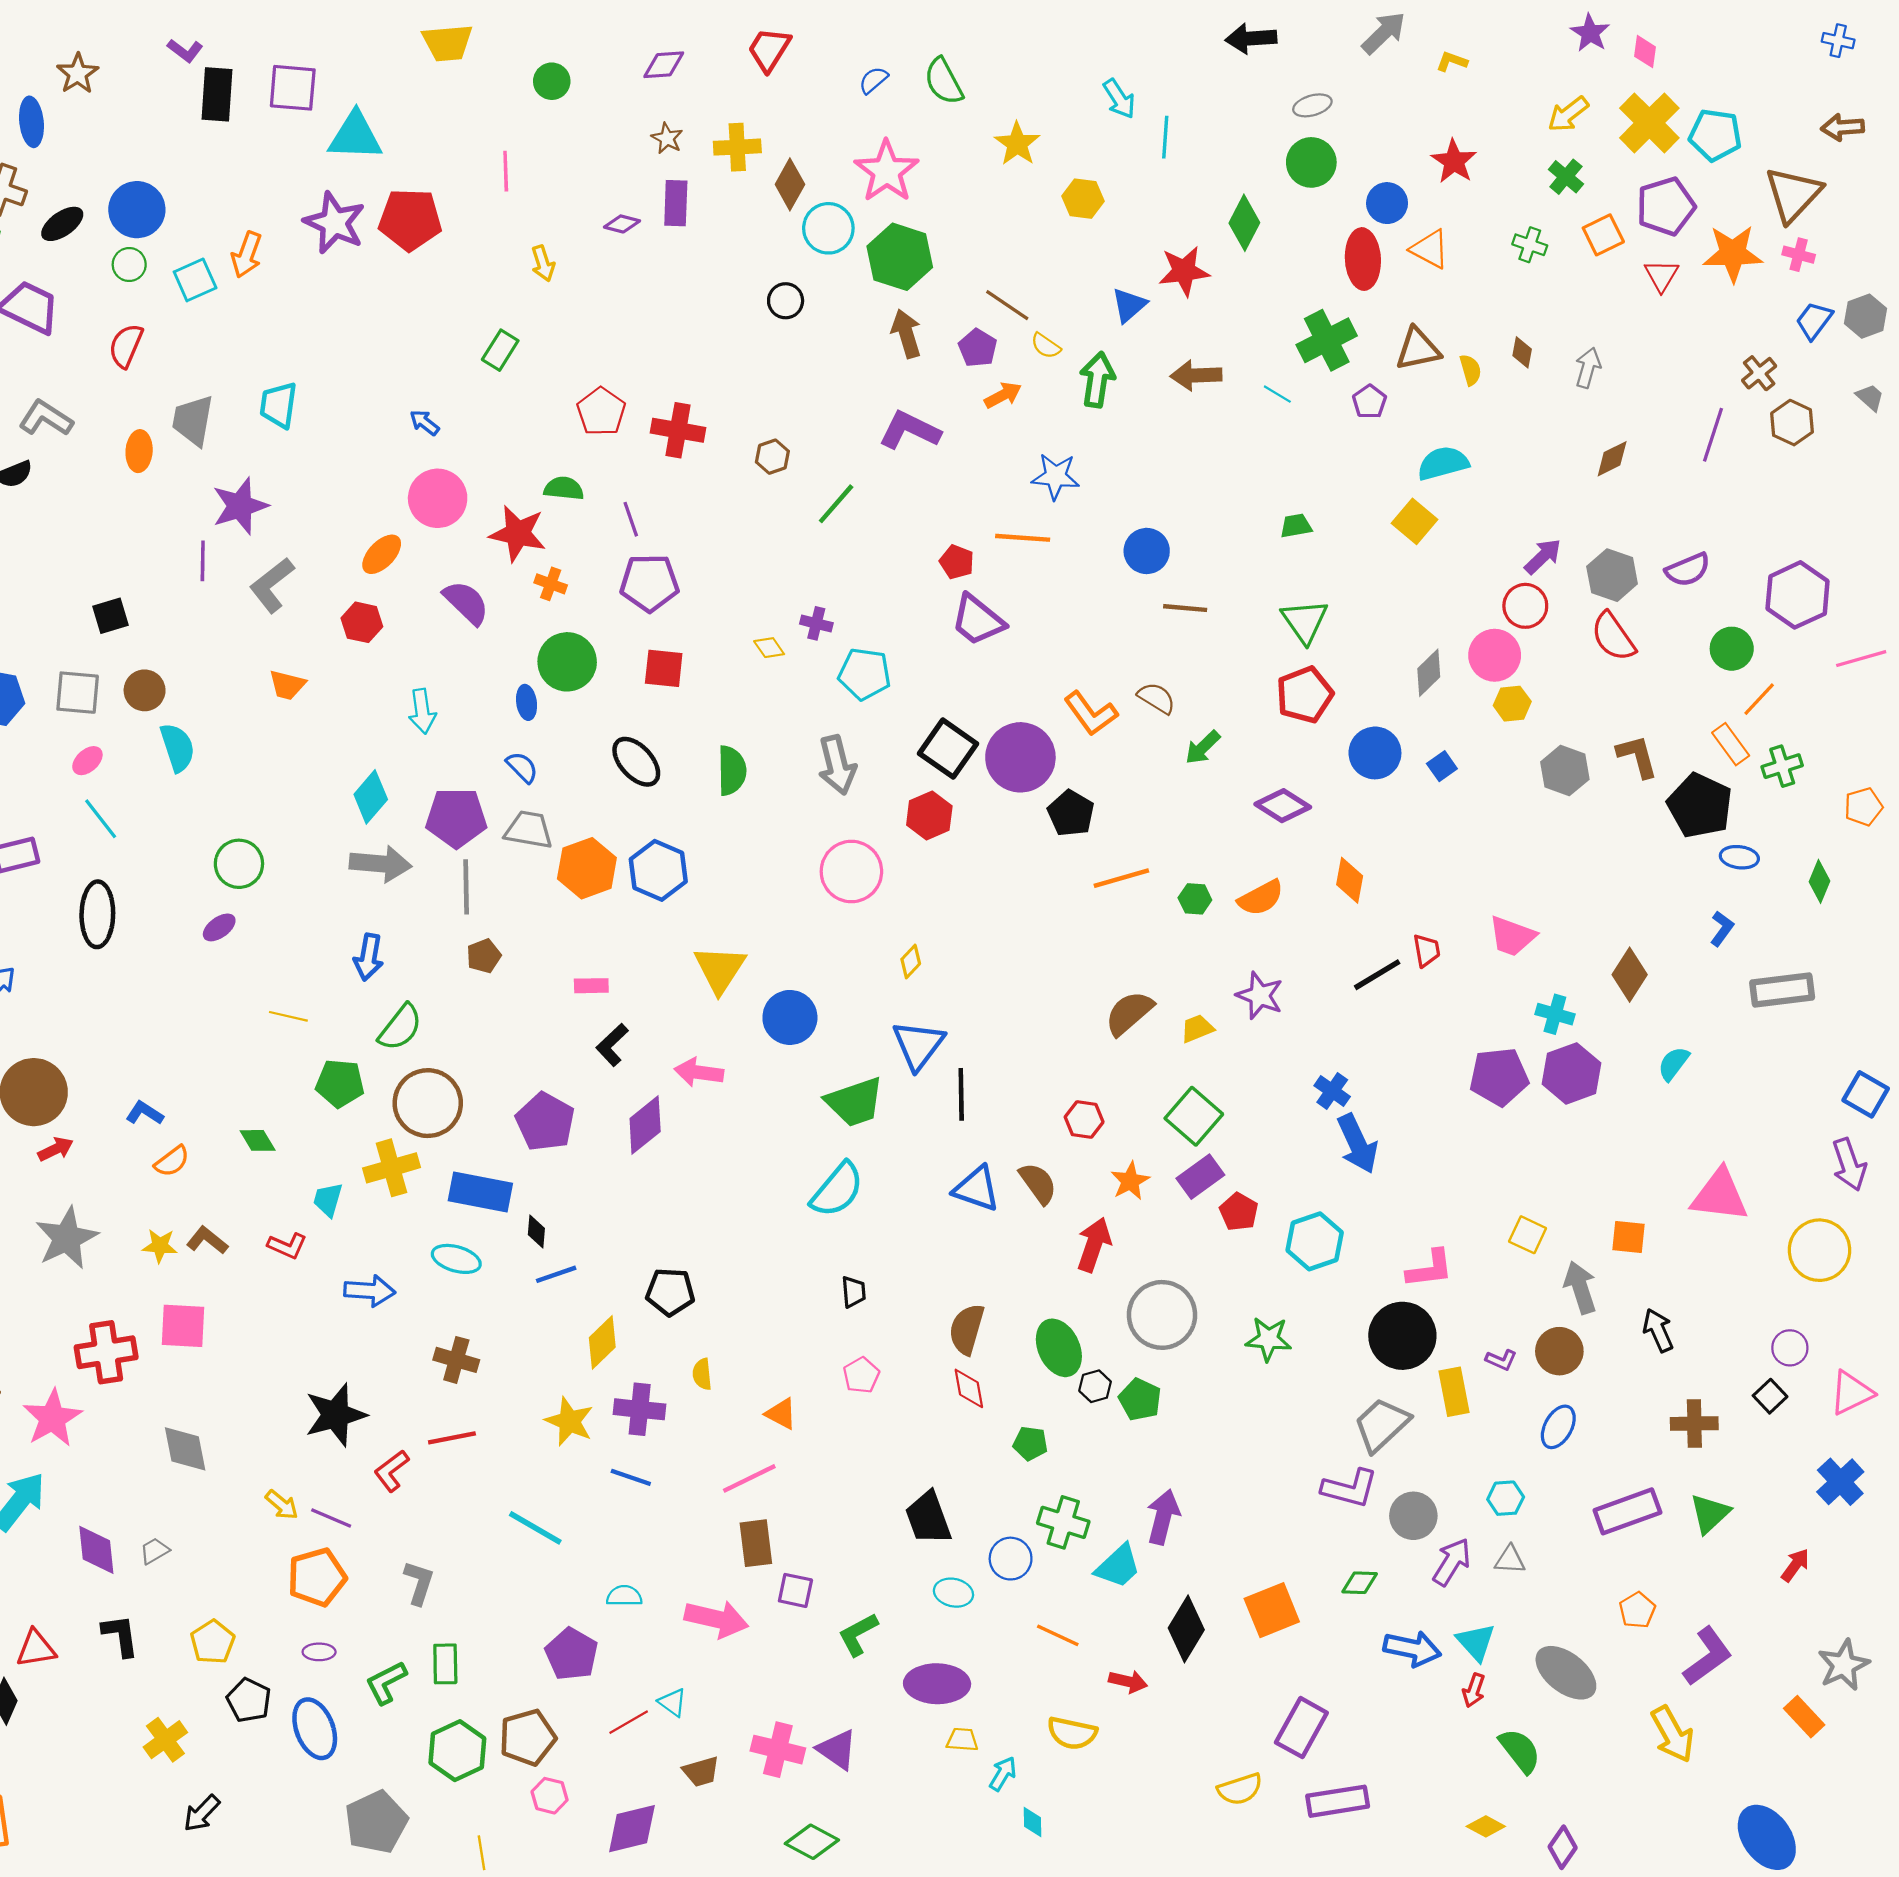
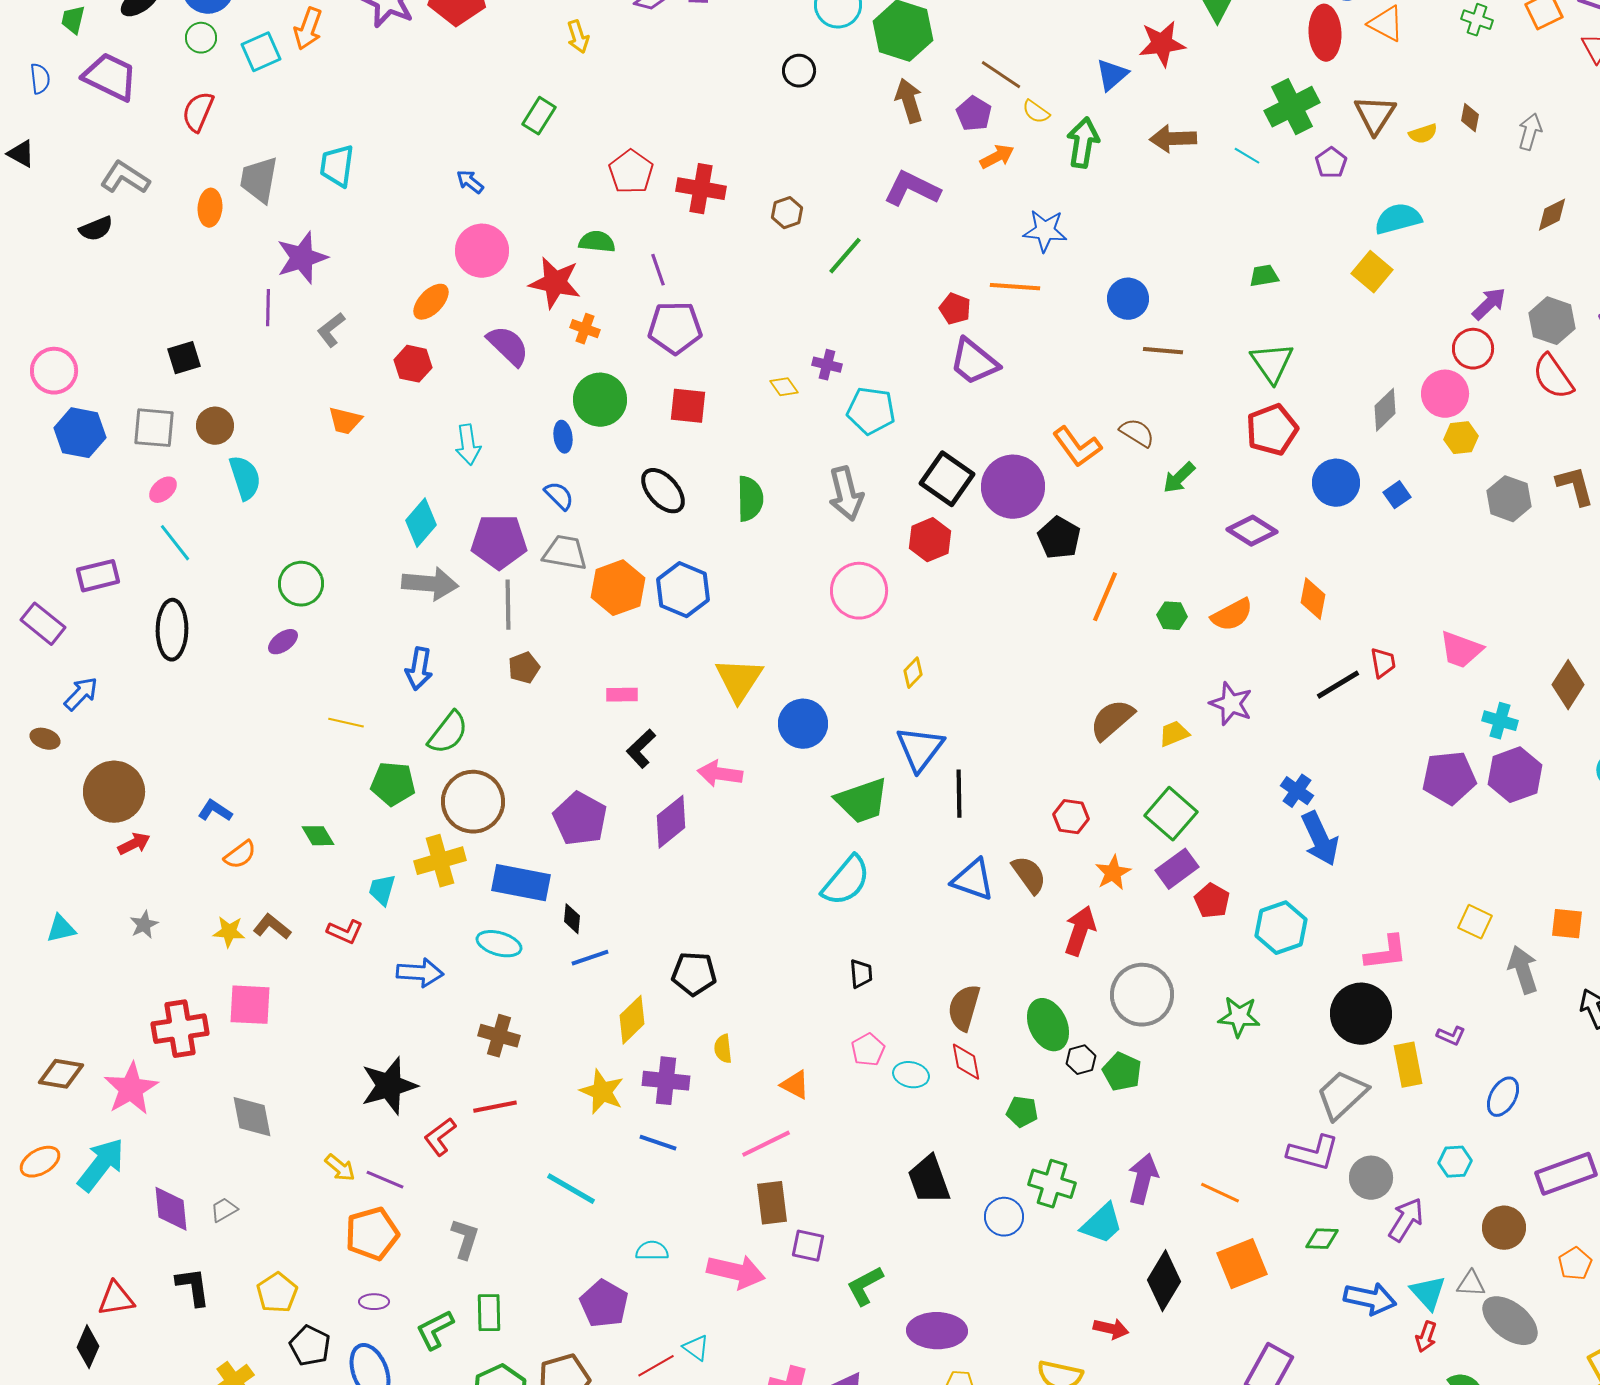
brown triangle: (1418, 349) -> (1375, 115), turned -45
yellow semicircle: (1470, 370) -> (1423, 134), turned 88
gray L-shape: (272, 585) -> (331, 330), size x0.7
orange line: (1121, 878) -> (1105, 597), turned -51
gray star: (67, 1238) -> (144, 925), size x0.5
brown circle: (1559, 1351) -> (1504, 1228), moved
gray triangle: (1510, 1560) -> (1471, 1284), moved
cyan ellipse: (953, 1593) -> (911, 1075), moved
orange line: (1058, 1635) -> (1220, 1193), moved

